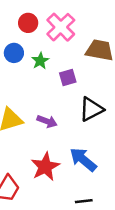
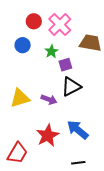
green star: (40, 61) -> (51, 51), moved
black triangle: (91, 109) -> (71, 87), moved

